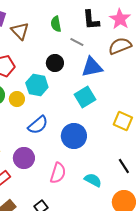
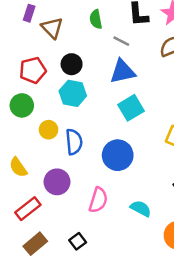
black circle: (55, 63) -> (72, 64), moved
blue triangle: (92, 67) -> (123, 71), moved
yellow circle: (17, 99) -> (49, 130), moved
blue semicircle: (38, 125) -> (74, 142), turned -55

